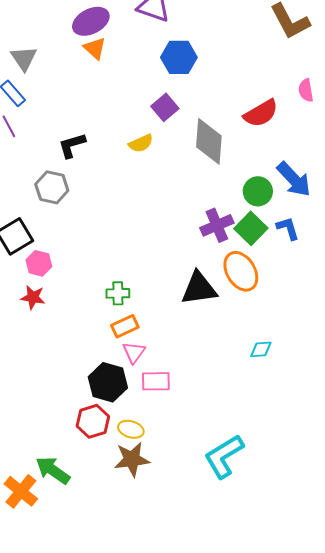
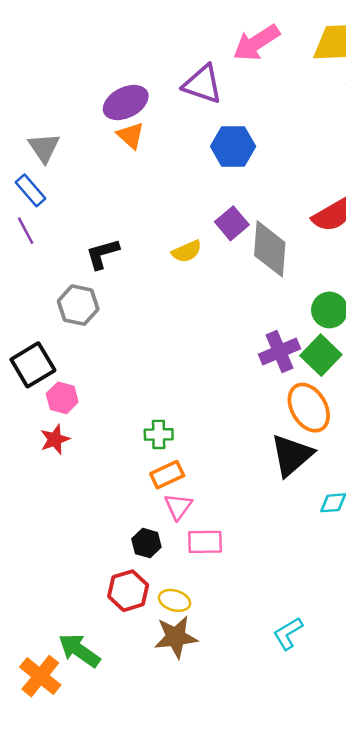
purple square: (165, 107) -> (232, 223), moved
black triangle: (199, 288) -> (292, 455), moved, turned -33
red star: (33, 297) -> (55, 439), turned -30
black hexagon: (108, 382) -> (146, 543), size x0.6
cyan L-shape: (224, 456) -> (288, 633), size x0.6

